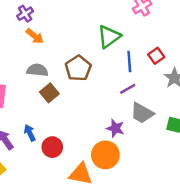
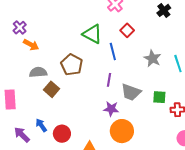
green triangle: (109, 37) -> (92, 34), turned -45
red square: (156, 56) -> (127, 30), moved
purple line: (128, 89) -> (109, 80), moved, turned -40
orange circle: (105, 155) -> (122, 131), moved

